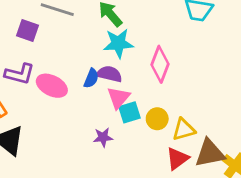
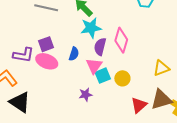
purple square: (27, 31) -> (46, 44), moved, turned -35
purple semicircle: (109, 74) -> (100, 47), moved, turned -84
yellow triangle: (184, 130) -> (161, 68), moved

